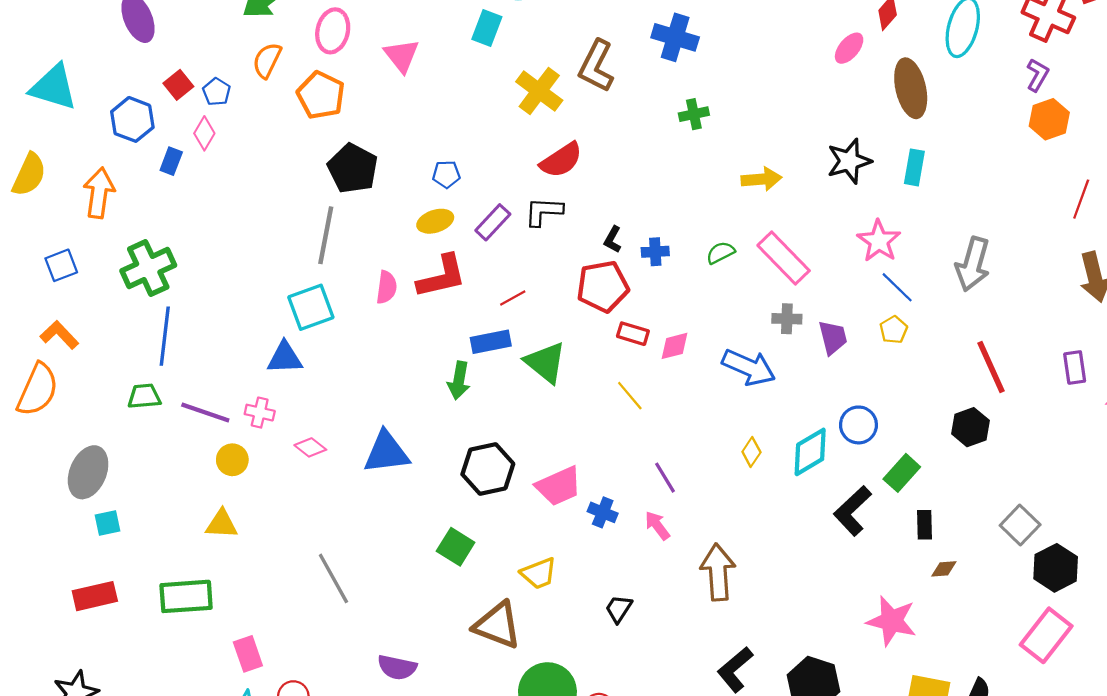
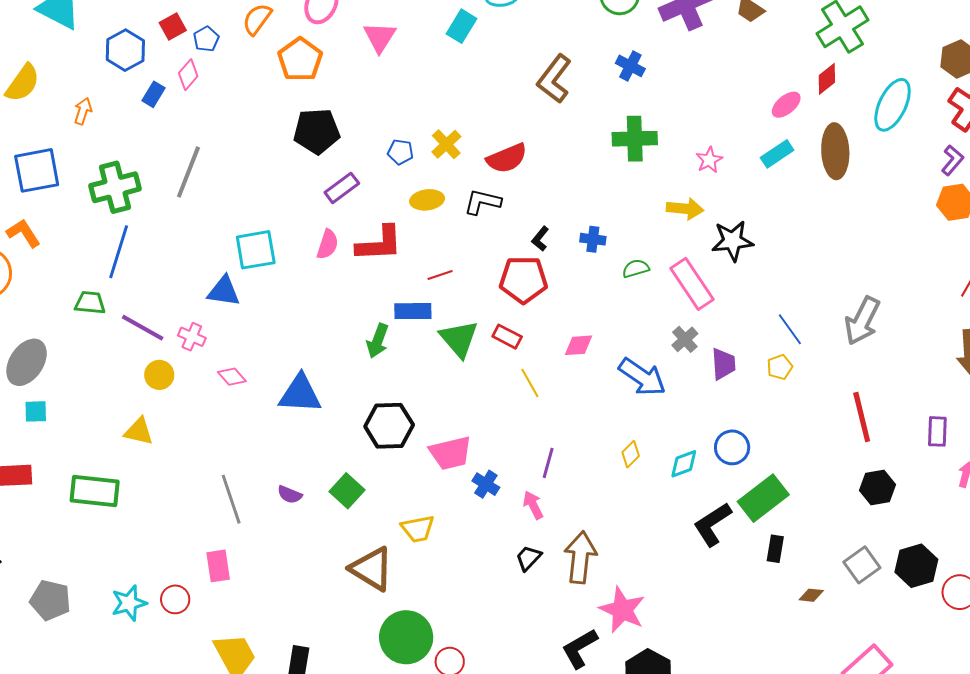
blue cross: (675, 37) -> (630, 66), size x0.7
yellow cross: (539, 91) -> (446, 144), moved, size x0.7
green cross: (694, 114) -> (635, 139), size x1.6
black star: (849, 161) -> (732, 241), moved
cyan rectangle: (914, 167) -> (777, 154), moved, turned 36
black pentagon: (353, 168) -> (317, 131), turned 30
orange arrow: (99, 193) -> (83, 111), size x0.6
yellow ellipse: (435, 221) -> (427, 200), moved
purple rectangle: (493, 222) -> (342, 188), moved
gray line: (326, 235) -> (188, 172), moved
pink star: (879, 241) -> (709, 160), moved, size x0.7
blue cross: (655, 252) -> (593, 239), moved
blue square: (61, 265) -> (37, 170), size x1.6
gray cross: (787, 319) -> (685, 339), turned 36
red rectangle: (633, 334) -> (507, 337), moved
black hexagon: (970, 427) -> (877, 487), moved
cyan diamond: (810, 452) -> (684, 464), size x0.7
green rectangle: (902, 473) -> (763, 498), size x1.4
purple line: (665, 478) -> (548, 463), turned 36
black hexagon: (1056, 568) -> (916, 566), moved
brown diamond: (944, 569) -> (811, 595), moved
black trapezoid: (619, 609) -> (529, 558), moved
pink star: (892, 621) -> (622, 610), moved
pink rectangle: (248, 654) -> (218, 566), moved
purple semicircle: (397, 667) -> (290, 495), moved, size x0.7

